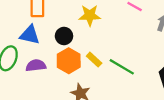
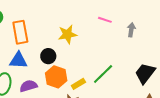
yellow rectangle: (94, 60) -> (78, 84), moved, turned -64
green line: (122, 67) -> (103, 74), turned -65

